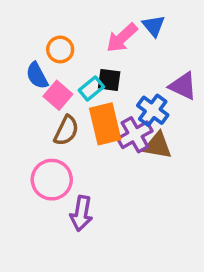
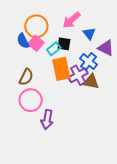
blue triangle: (154, 26) -> (89, 34), moved
orange circle: (60, 50) -> (36, 26), size x1.5
pink square: (58, 95) -> (36, 43), moved
brown semicircle: (66, 131) -> (26, 77), moved

